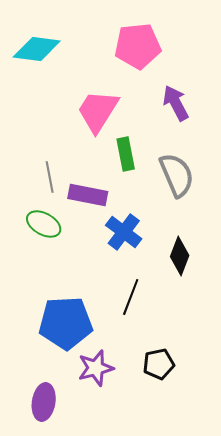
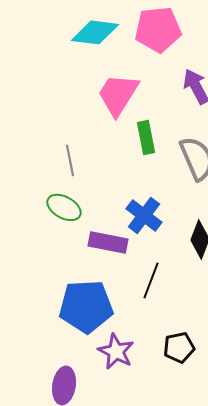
cyan diamond: (37, 49) -> (95, 32), moved
purple rectangle: (88, 195) -> (108, 242), moved
purple star: (96, 368) -> (116, 351), turned -30

